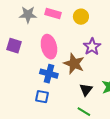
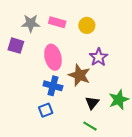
purple square: (14, 46) -> (16, 46), moved
blue square: (42, 97) -> (46, 110), turned -32

